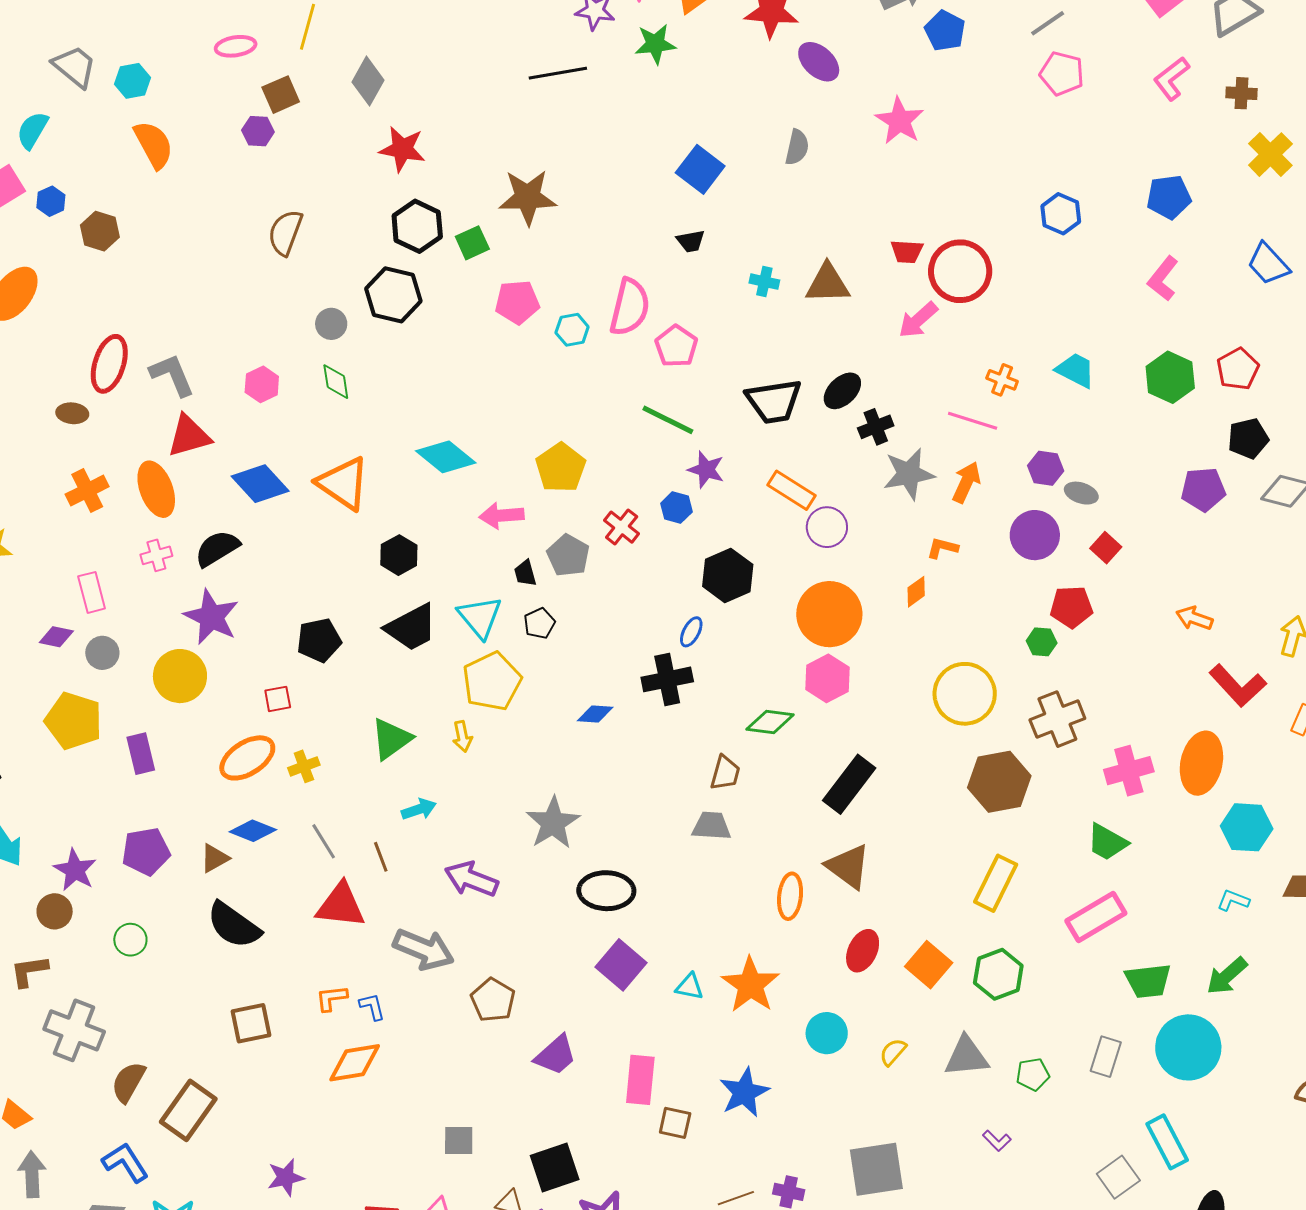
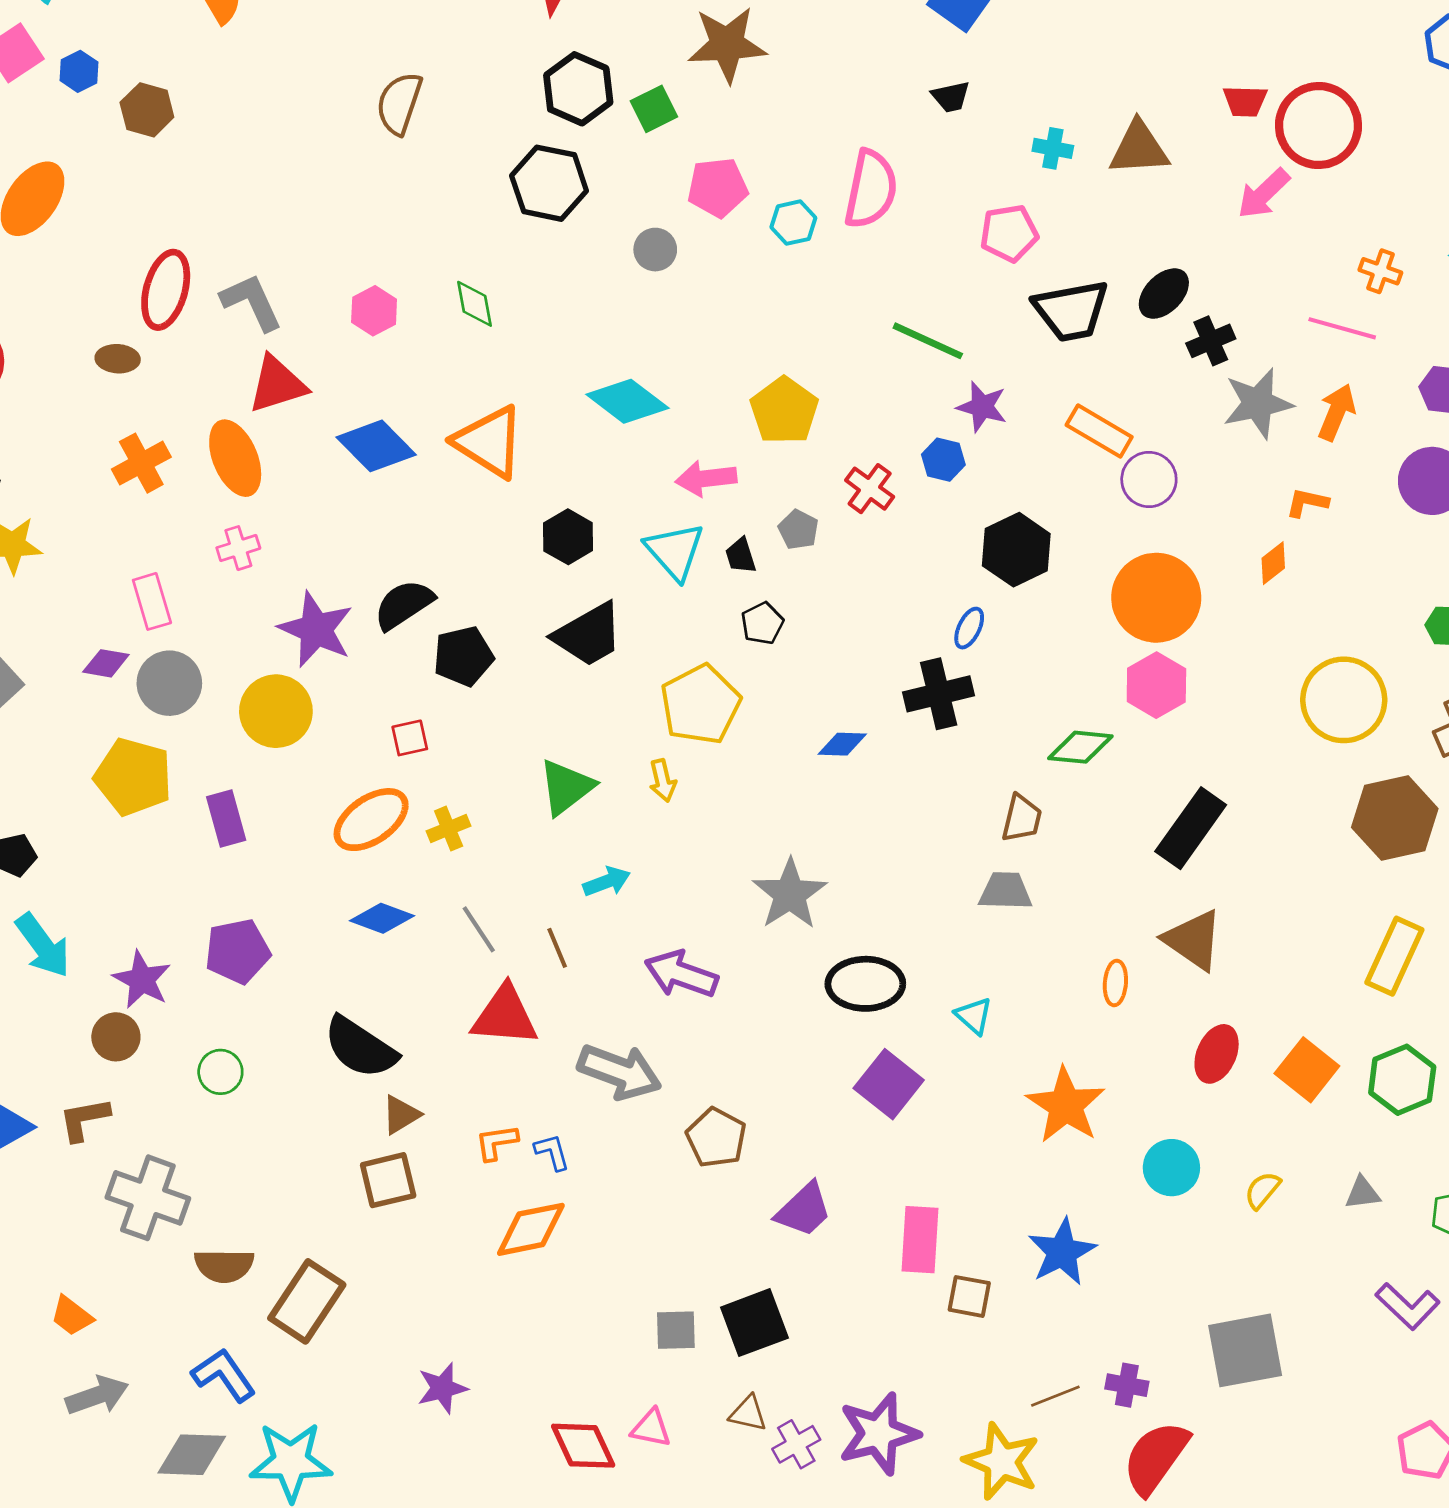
gray circle: (331, 324) -> (655, 250), moved
pink pentagon: (676, 346) -> (1009, 233), moved, turned 30
black semicircle: (217, 548) -> (404, 605), moved
gray pentagon: (568, 555) -> (798, 530), size x0.7
cyan triangle: (480, 617) -> (675, 551), moved
gray circle: (102, 653) -> (169, 683), size x1.4
brown triangle: (215, 858) -> (401, 1115), moved
orange ellipse: (790, 896) -> (1115, 983), size x0.7
cyan triangle: (690, 987) -> (974, 1016), moved, turned 32
gray triangle: (966, 1056) -> (1363, 1193), size x0.6
brown semicircle: (128, 1082) -> (224, 1266), turned -117
purple L-shape: (997, 1141) -> (1408, 1306), size x1.6
black square: (555, 1167) -> (754, 1323), moved
gray arrow: (32, 1174) -> (97, 1395), turned 75

